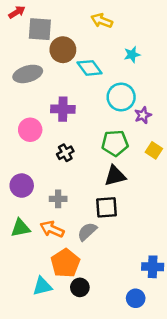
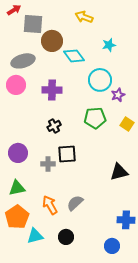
pink circle: (30, 130) -> (16, 85), moved
black triangle: (115, 176) -> (119, 172), moved
black square: (107, 207) -> (67, 154), moved
orange arrow: (52, 229) -> (50, 205), moved, turned 36
gray semicircle: (87, 232) -> (75, 203), moved
orange pentagon: (65, 263) -> (17, 217), moved

